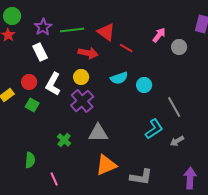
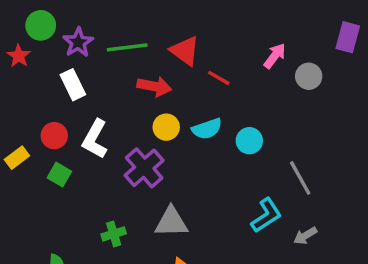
green circle: (12, 16) -> (41, 25), moved
yellow circle: (81, 77) -> (166, 127), moved
green cross: (64, 140) -> (114, 234), turned 32

